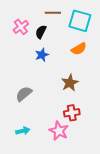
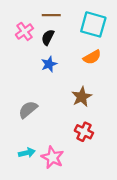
brown line: (53, 13) -> (51, 15), moved
red cross: (72, 113) -> (84, 132), turned 35
pink star: (59, 131) -> (52, 157), moved

